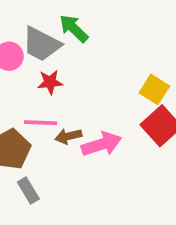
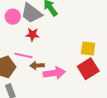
yellow square: (154, 89) -> (88, 49), turned -35

